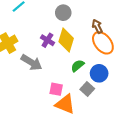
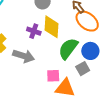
green semicircle: (78, 66) -> (68, 49), size x1.6
gray square: (87, 89) -> (83, 69), turned 32

